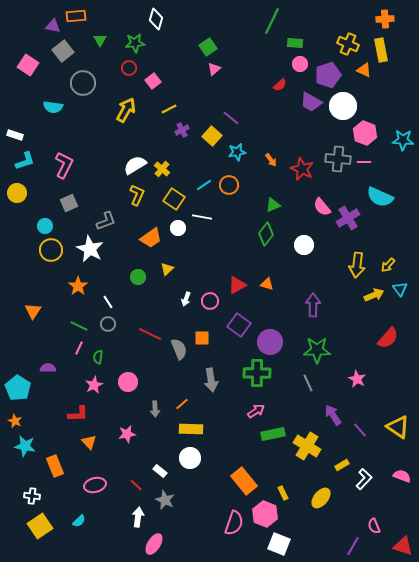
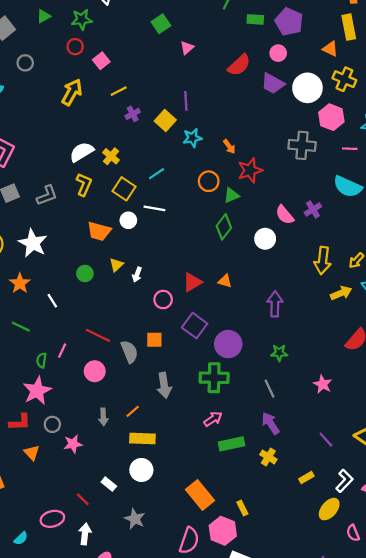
green triangle: (100, 40) -> (44, 16), turned 32
yellow cross: (348, 44) -> (344, 79), moved
pink circle: (300, 64) -> (278, 53), moved
pink triangle: (214, 69) -> (187, 48), moved
purple pentagon: (328, 75) -> (289, 22), moved, turned -30
gray circle: (83, 83) -> (25, 63), size x0.6
red semicircle: (280, 85) -> (239, 65), size x1.6
purple line: (231, 118) -> (186, 101), turned 48
pink line: (364, 162) -> (350, 149), moved
red star: (302, 169) -> (250, 170), moved, turned 30
orange circle: (229, 185) -> (209, 181), moved
pink semicircle: (322, 207) -> (285, 215), moved
purple cross: (348, 218) -> (313, 209), size x0.7
gray L-shape: (106, 221) -> (47, 195), moved
orange trapezoid: (151, 238) -> (99, 231), turned 50
white arrow: (186, 299) -> (137, 275), moved
gray circle: (108, 324) -> (52, 424), moved
pink line: (79, 348) -> (62, 351), moved
green star: (317, 350) -> (279, 353), size x0.6
pink circle: (128, 382) -> (95, 371), moved
pink star: (94, 385) -> (37, 391), size x1.5
purple arrow: (333, 415) -> (271, 423), moved
yellow cross: (307, 446) -> (268, 457), size x0.6
white L-shape: (364, 479) -> (344, 481), moved
pink ellipse: (95, 485) -> (52, 519), moved
yellow ellipse: (321, 498) -> (329, 509), moved
gray star: (165, 500) -> (135, 519), moved
pink semicircle: (374, 526) -> (353, 533), moved

